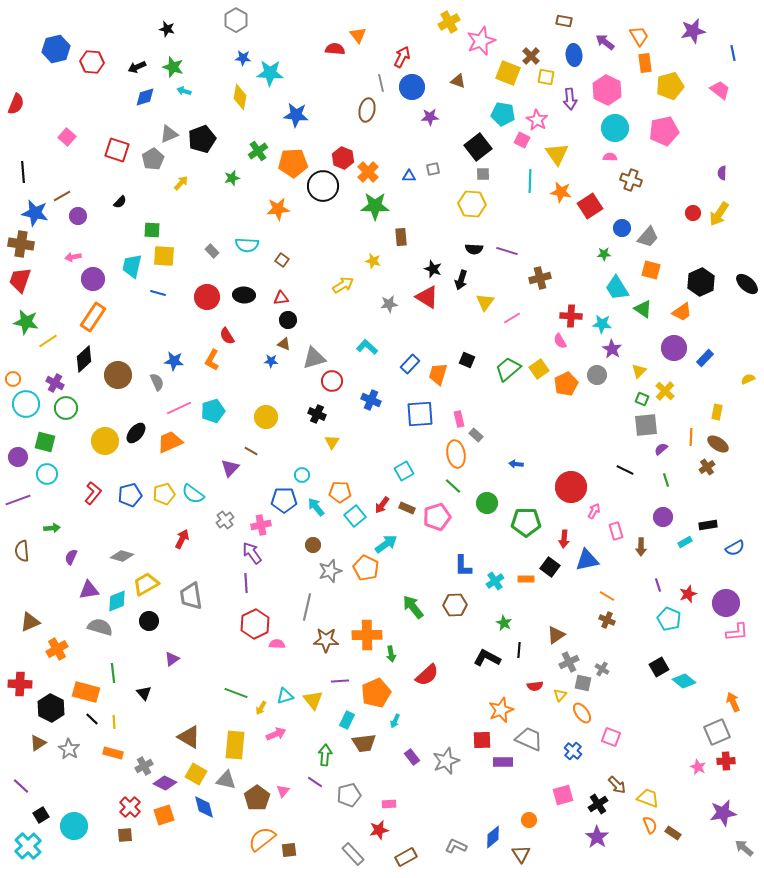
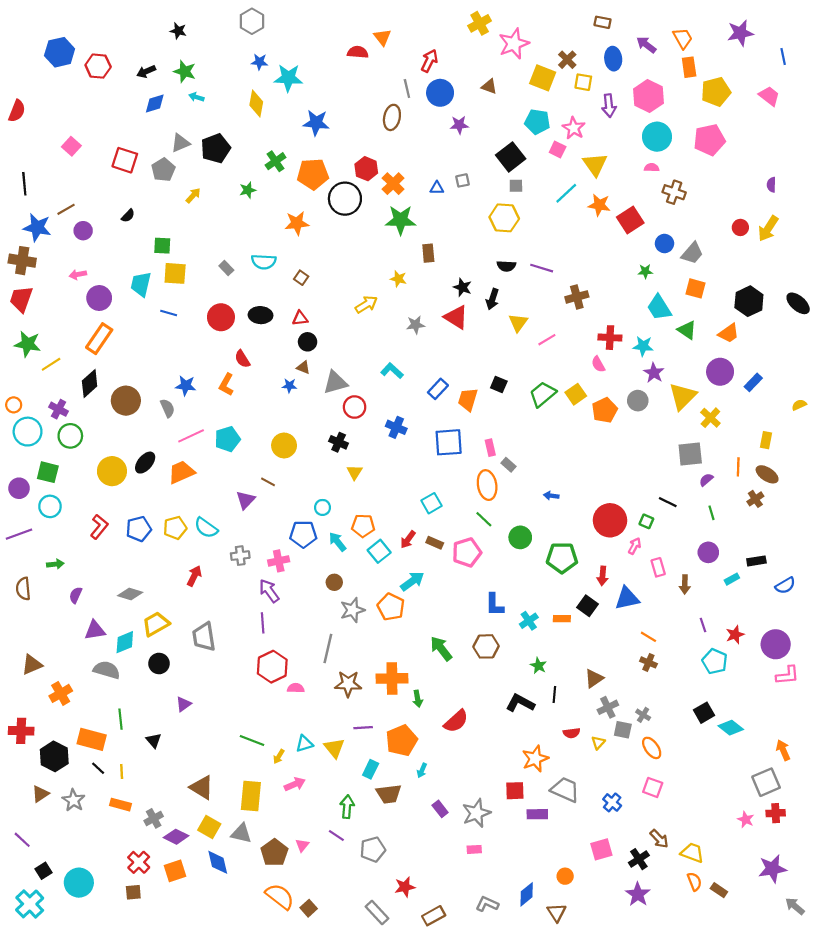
cyan line: (530, 181) -> (566, 193), turned 45
yellow triangle: (639, 371) -> (683, 396), size x1.8
green square: (642, 399) -> (646, 521), moved
gray cross: (225, 520) -> (240, 556), turned 30
orange ellipse: (582, 713) -> (652, 748), moved
pink rectangle: (389, 804) -> (474, 849), moved
orange semicircle: (262, 839) -> (280, 896), turned 76
brown square: (289, 850) -> (309, 908), turned -35

